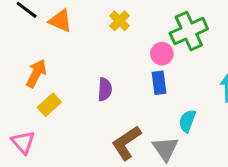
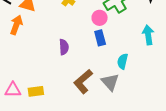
orange arrow: (36, 73) -> (16, 25), moved
yellow rectangle: (49, 105) -> (36, 91), moved, turned 42
pink triangle: (23, 142) -> (13, 90), turned -42

